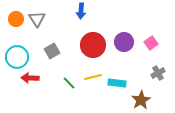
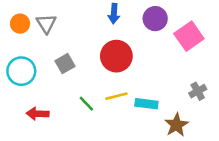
blue arrow: (81, 11) -> (114, 14), moved
purple circle: (124, 42) -> (155, 19), moved
pink square: (151, 43) -> (189, 36), moved, size x1.6
red arrow: (30, 78) -> (38, 114), moved

